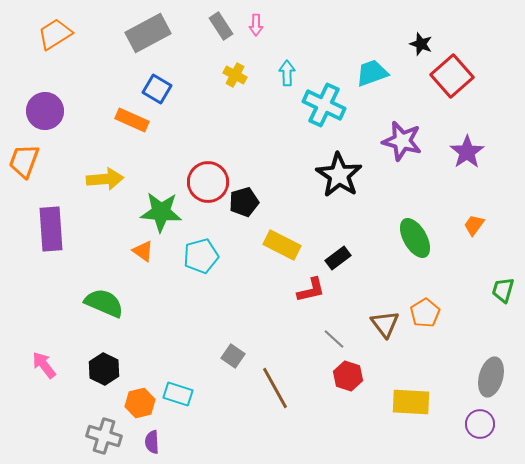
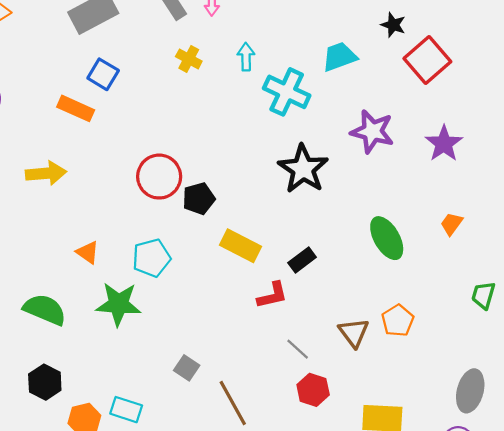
green star: (161, 212) -> (118, 304), moved

